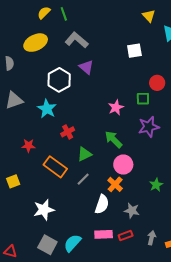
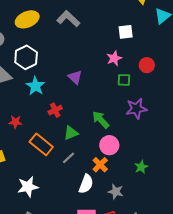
purple triangle: (86, 67) -> (75, 77), moved
white hexagon: (59, 80) -> (26, 57), moved
green square: (143, 99) -> (124, 80), moved
pink star: (116, 107) -> (114, 58), moved

